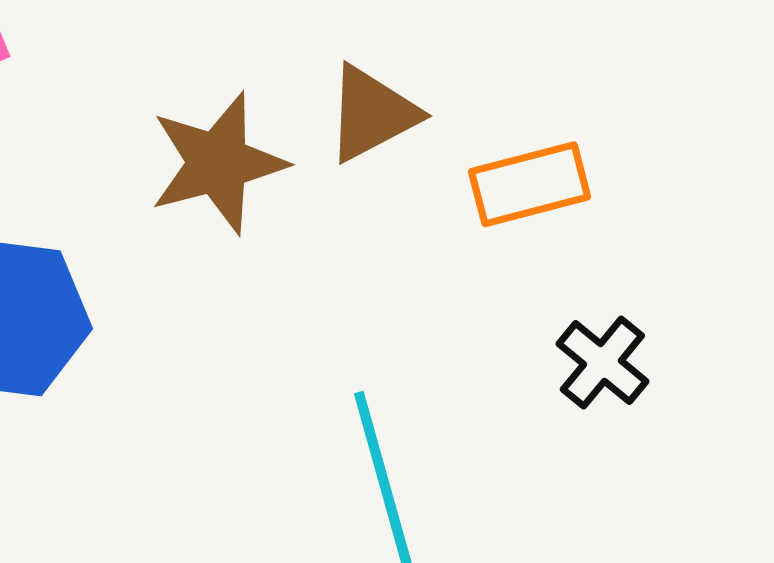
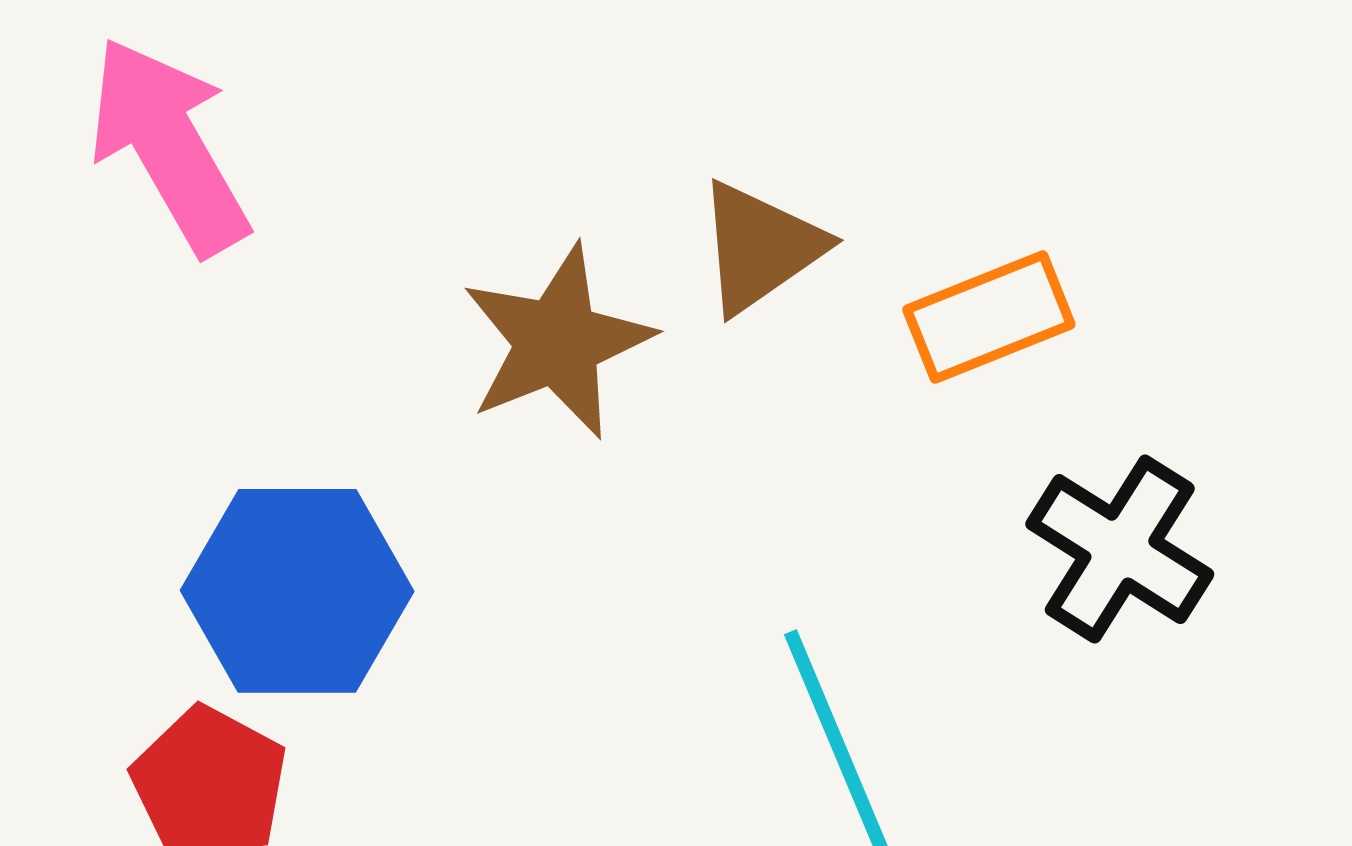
black cross: (602, 363) -> (1120, 549), size x1.4

